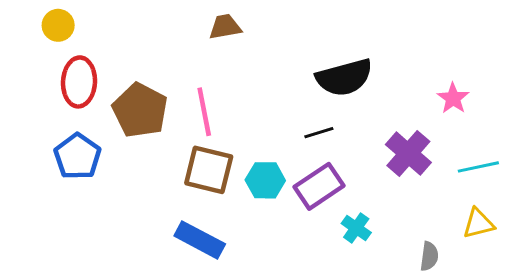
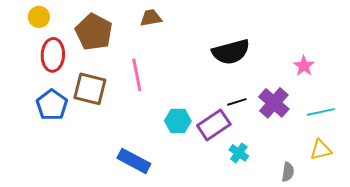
brown pentagon: (140, 110) -> (94, 32), moved
black line: (319, 133) -> (237, 102), moved
brown square: (209, 170) -> (90, 89), moved

